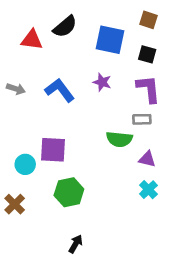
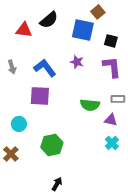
brown square: (148, 20) -> (98, 12), moved, turned 32
gray arrow: (16, 89) -> (12, 67), turned 56
gray rectangle: (142, 119) -> (118, 99), moved
purple square: (53, 150) -> (40, 96), moved

